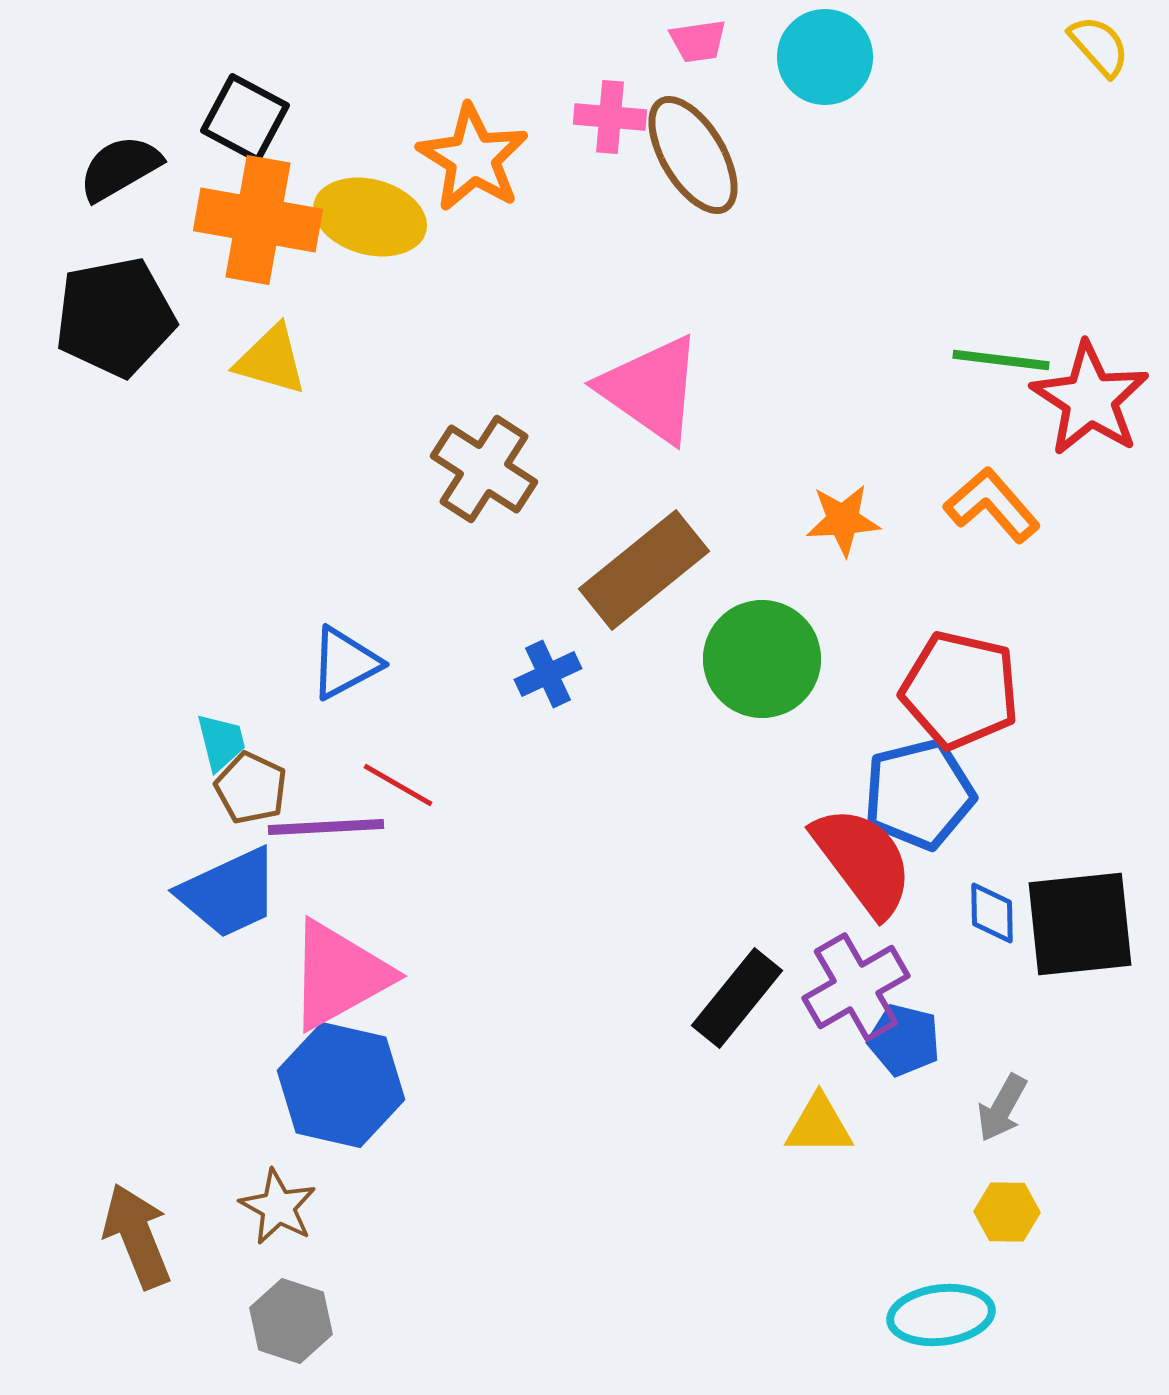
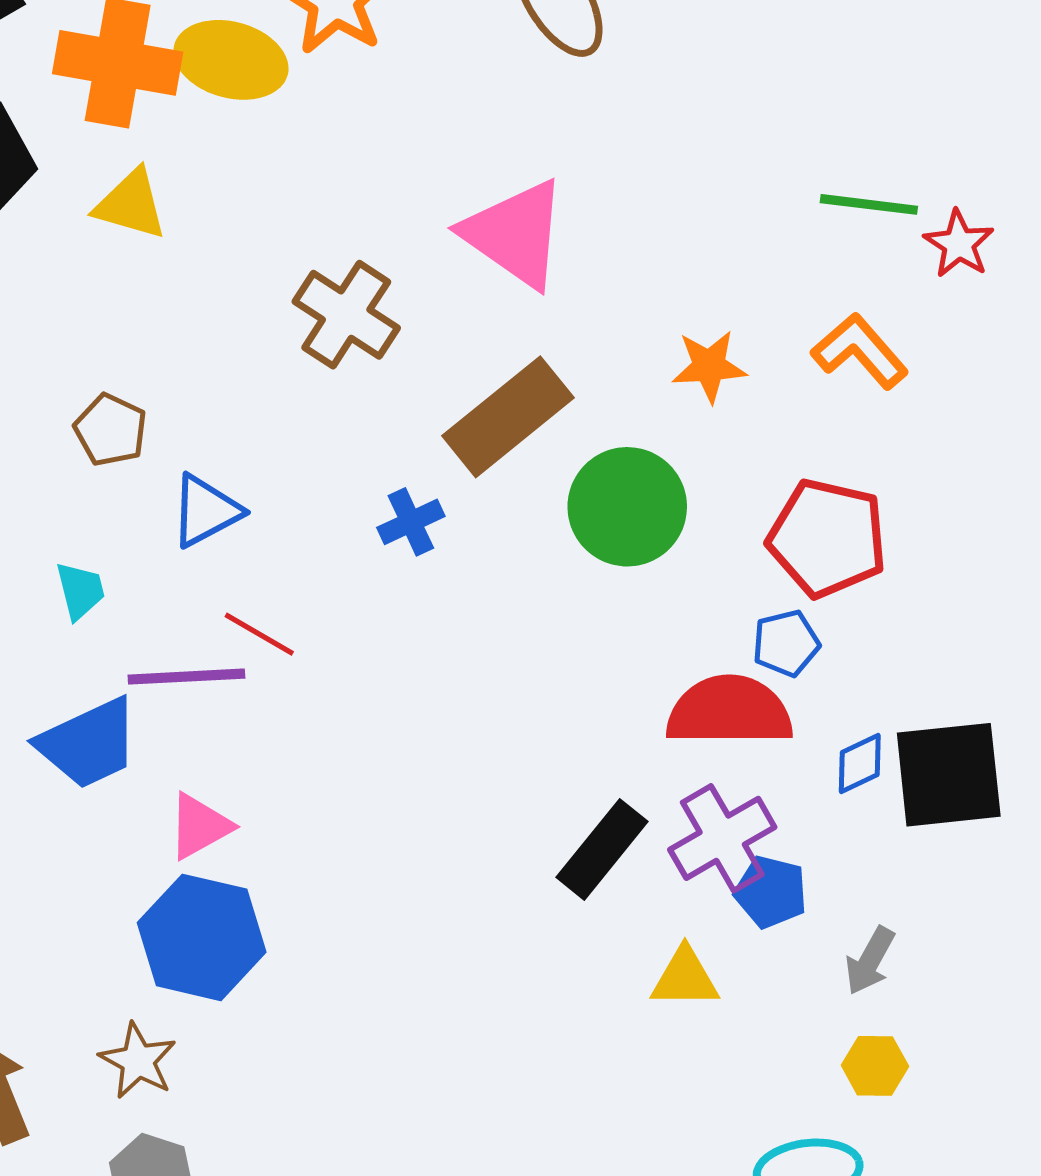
red star: (1090, 399) -> (959, 244), size x0.6
brown pentagon: (251, 788) -> (111, 430), moved
blue pentagon: (919, 794) -> (786, 643), size x0.6
red semicircle: (863, 861) -> (729, 711), turned -53
blue diamond: (992, 913) -> (860, 764), turned 66
pink triangle: (339, 975) -> (200, 826), size x0.6

